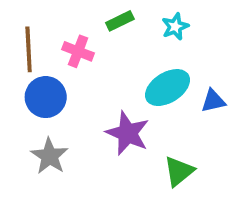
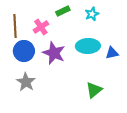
pink cross: (78, 51) -> (41, 27), turned 35
cyan ellipse: (168, 88) -> (88, 46), turned 30
purple star: (128, 133) -> (54, 53), moved

